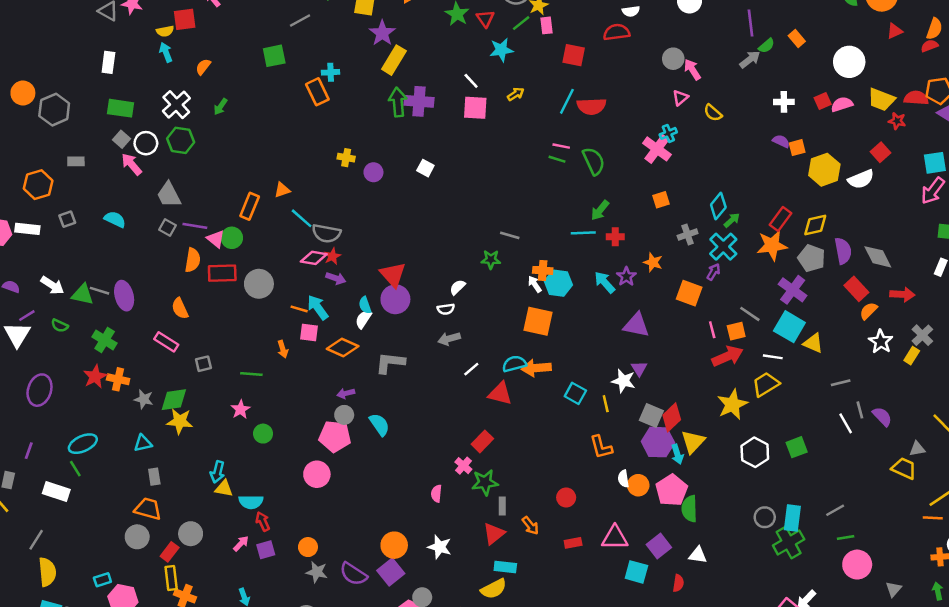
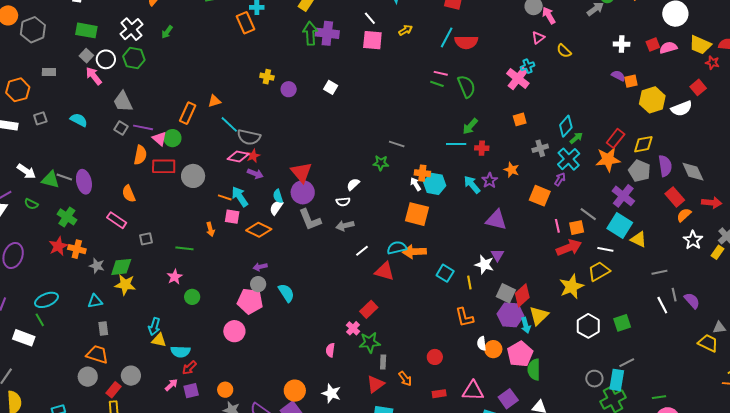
gray L-shape: (390, 363) -> (310, 220), moved, turned -120
gray line: (835, 510) -> (627, 363), moved
red arrow: (263, 521) -> (189, 368), turned -112

